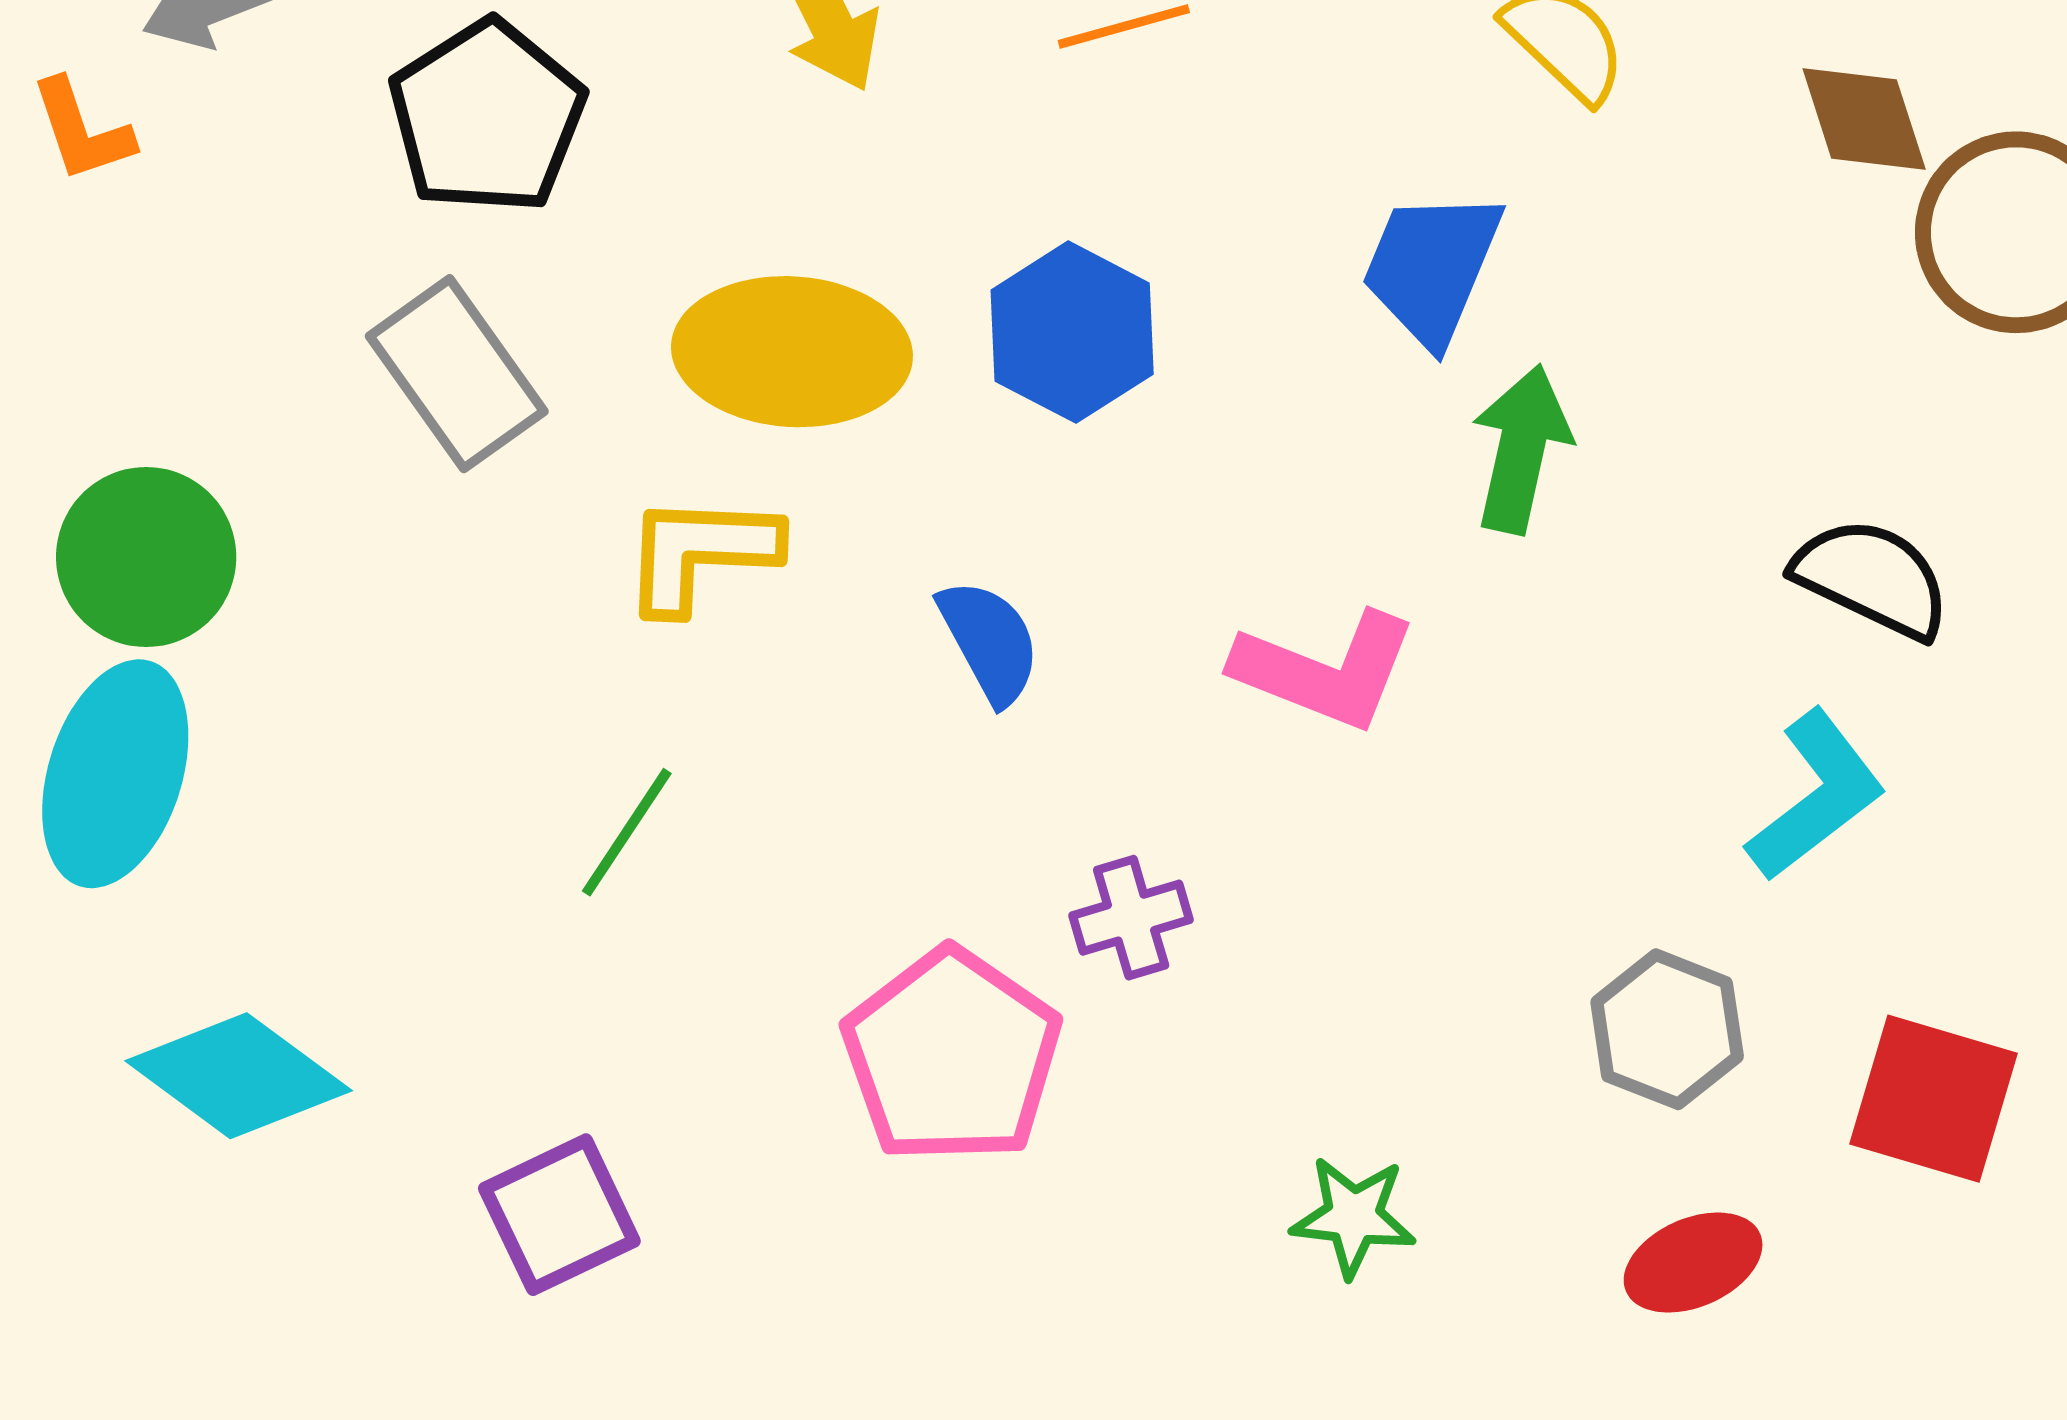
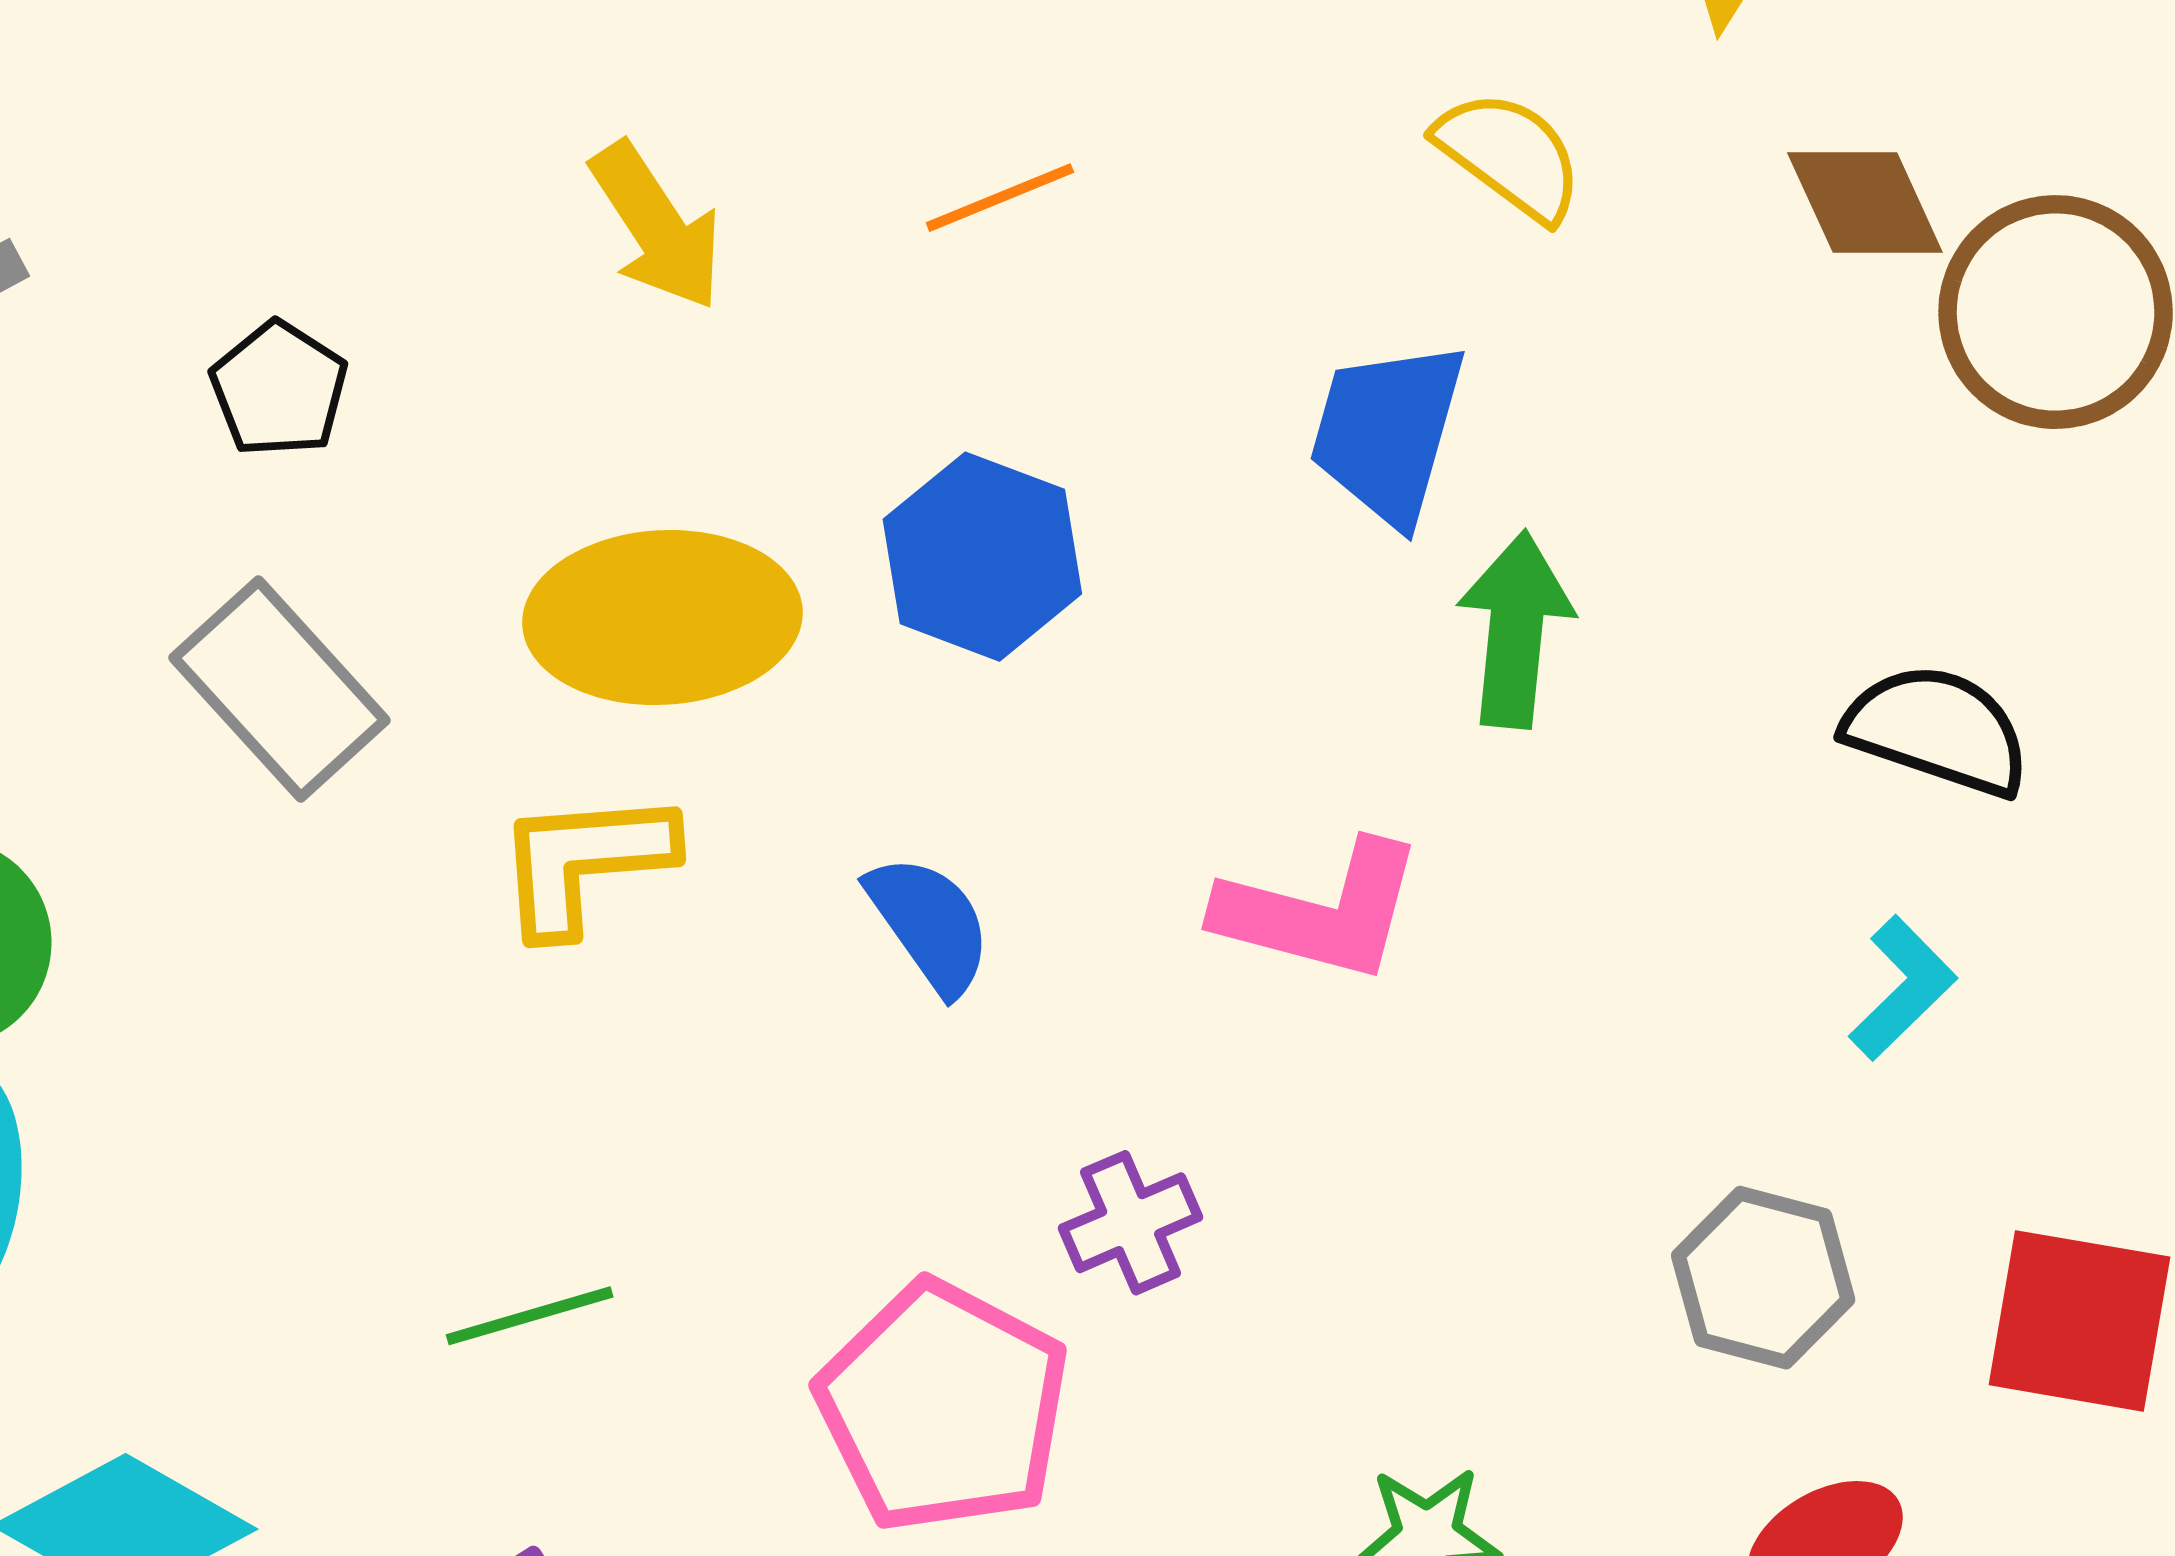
black pentagon: (487, 117) -> (279, 389), size x0.6
cyan L-shape: (1816, 796) -> (1903, 988), size x0.7
green line: (627, 832) -> (530, 1316), moved, turned 47

